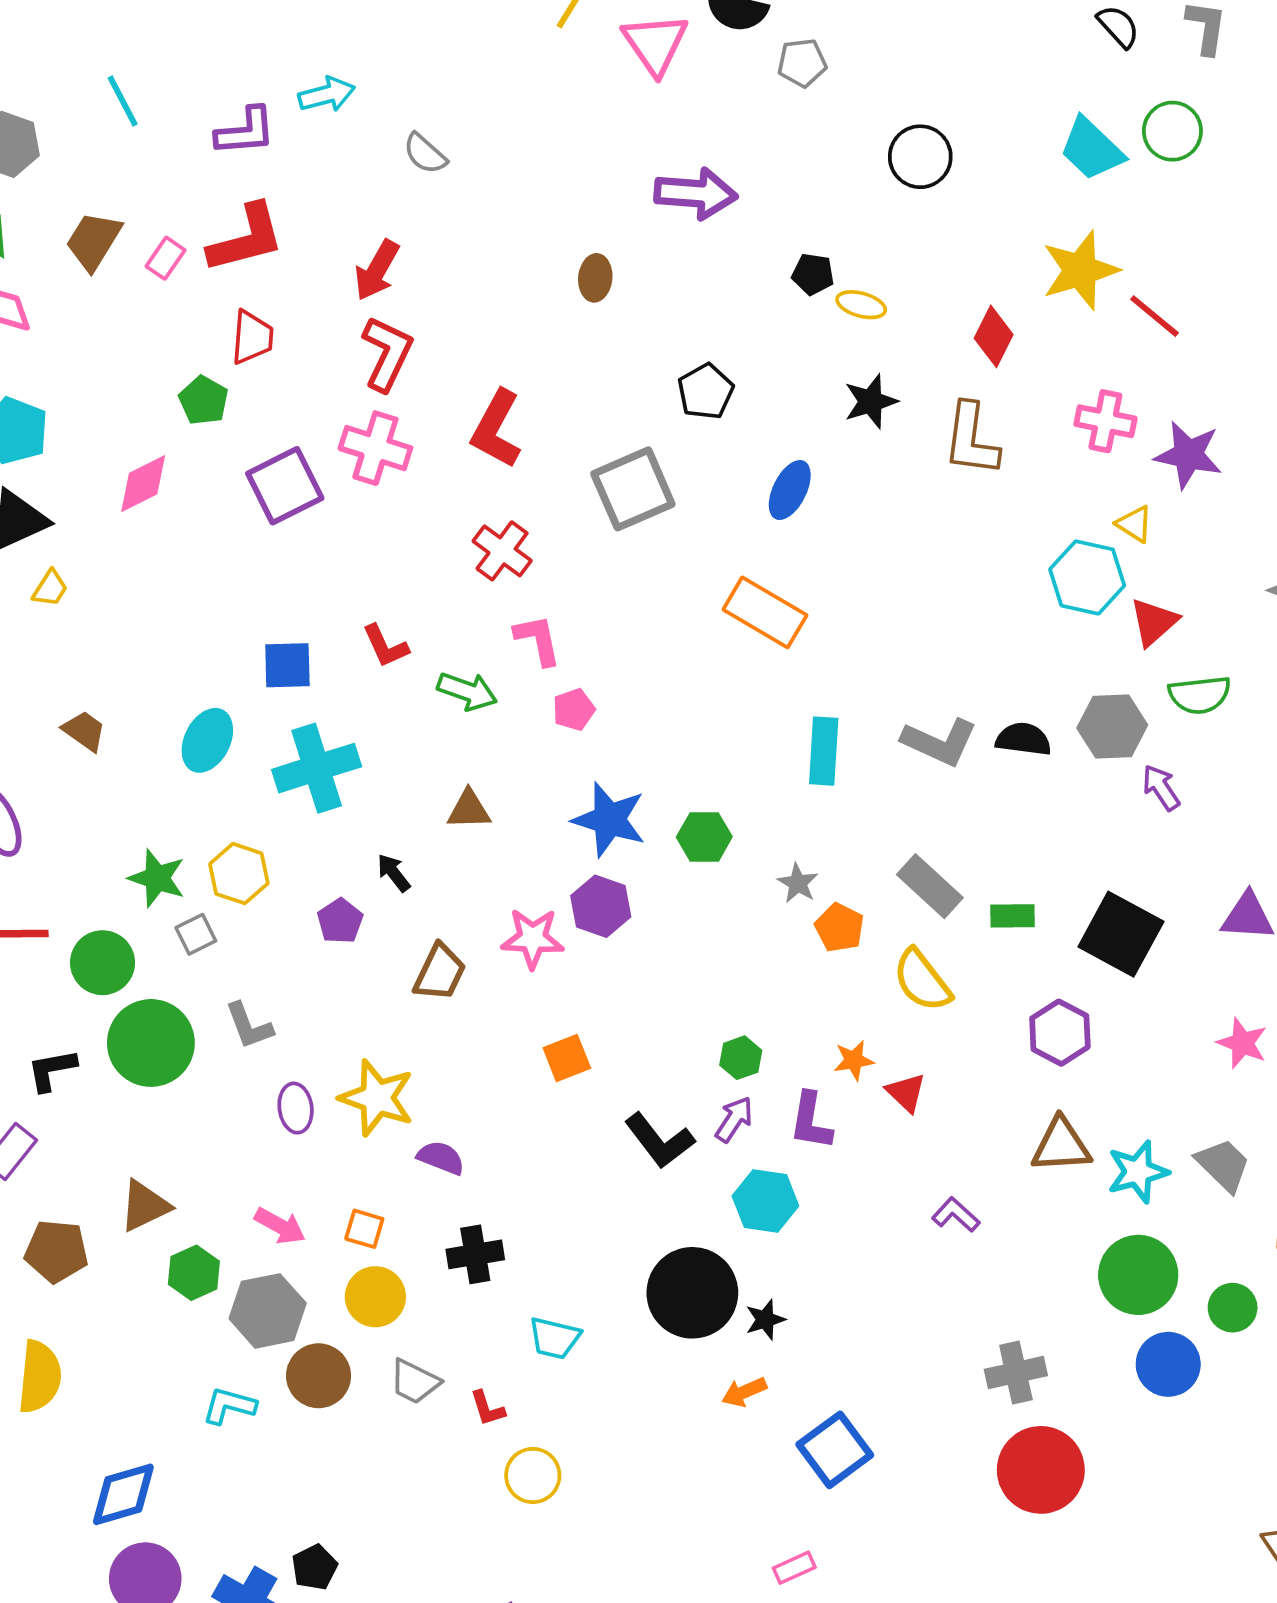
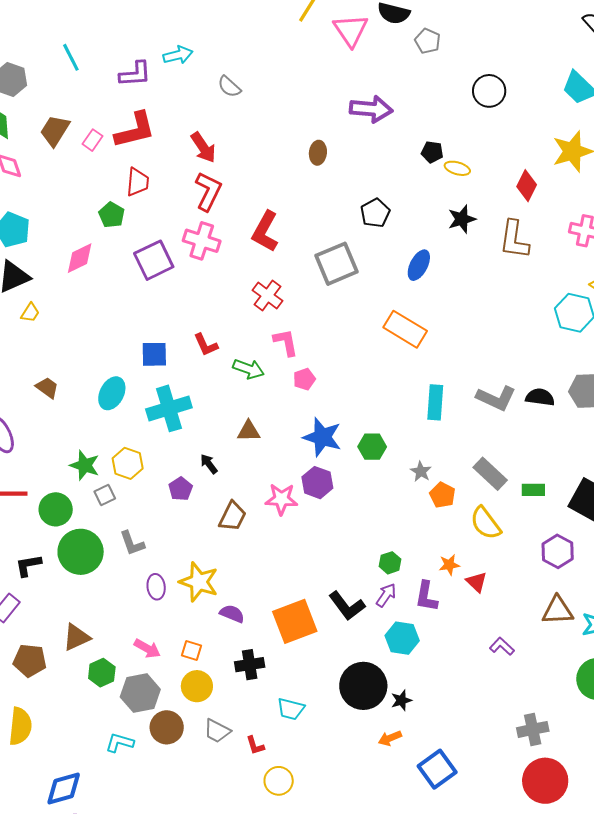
gray pentagon: (802, 63) -> (428, 41), turned 30
red arrow: (377, 270) -> (203, 148), turned -64
orange square: (567, 1058) -> (295, 621), moved, size x1.8

